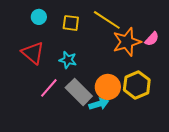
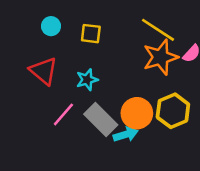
yellow line: (107, 20) -> (158, 30), moved
cyan star: (68, 60) -> (87, 80), turned -30

